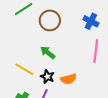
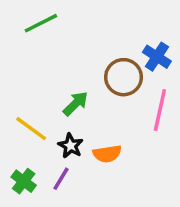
brown circle: (50, 20) -> (124, 77), moved
green arrow: (48, 53) -> (75, 104), turned 91

